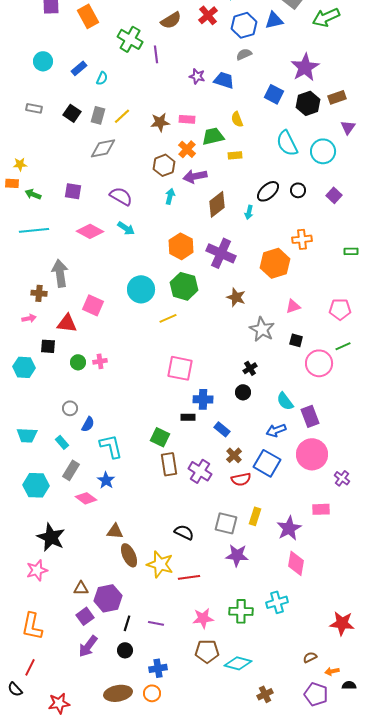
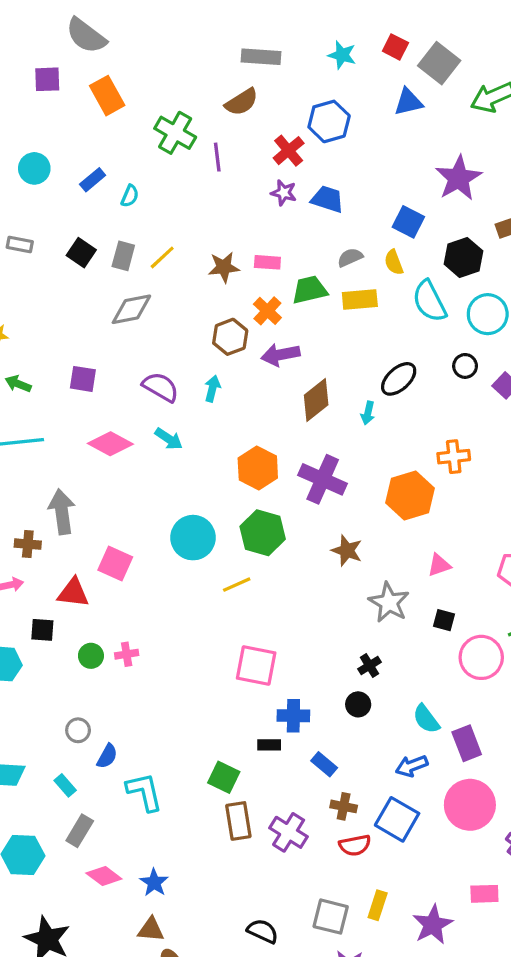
red cross: (208, 15) -> (289, 151), moved
blue hexagon: (244, 25) -> (329, 121), moved
gray semicircle: (244, 54) -> (350, 257), moved
black hexagon: (308, 103) -> (463, 257), moved
yellow semicircle: (237, 119) -> (394, 262), moved
yellow rectangle: (235, 155) -> (360, 300), moved, size x1.5
black circle: (298, 190) -> (465, 366), moved
cyan arrow: (170, 196) -> (212, 389), moved
brown cross: (234, 455) -> (344, 806), turned -35
blue star: (106, 480) -> (154, 883), moved

